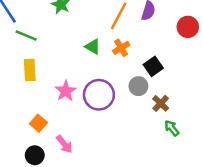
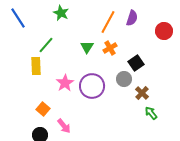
green line: (26, 36) -> (46, 45), moved, turned -72
green triangle: (93, 47) -> (87, 47), turned 32

